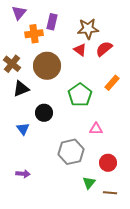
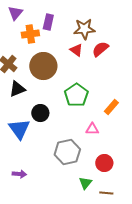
orange rectangle: (112, 83) -> (111, 107), moved
blue triangle: (23, 129) -> (19, 129), size x1.6

